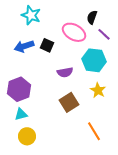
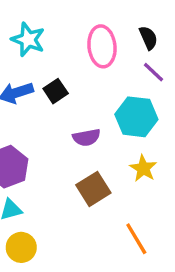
black semicircle: (92, 17) -> (148, 38), moved, turned 136
pink ellipse: (74, 32) -> (102, 46), moved, turned 55
black square: (47, 45) -> (56, 91), turned 32

